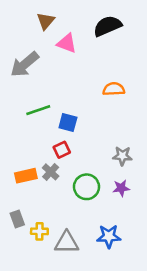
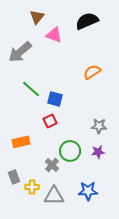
orange semicircle: (114, 89) -> (92, 72), turned -30
green line: (38, 110) -> (31, 89), turned 60
gray cross: (51, 172) -> (52, 165), moved

